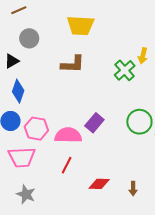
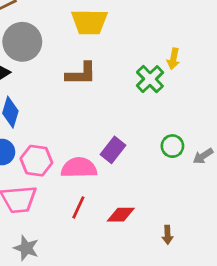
gray circle: (29, 38) -> (22, 42), size x1.5
green circle: (139, 122) -> (172, 146), size x0.7
red diamond: (99, 184) -> (121, 215), moved

